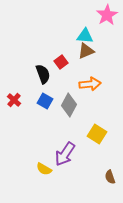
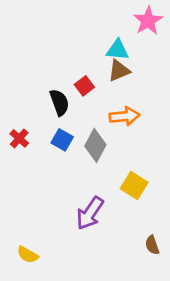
yellow semicircle: (44, 169) -> (28, 255), moved

